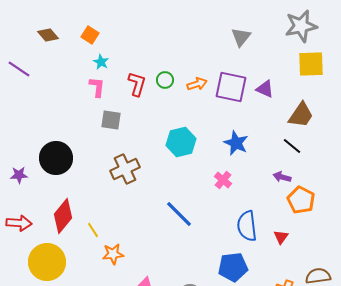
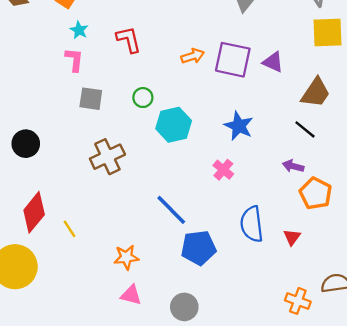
green circle: (165, 80) -> (143, 98), moved
red L-shape: (137, 84) -> (129, 40), moved, turned -30
black circle: (56, 158) -> (26, 144), size x0.7
orange star: (113, 254) -> (126, 257), moved
blue pentagon: (233, 267) -> (198, 248), moved

